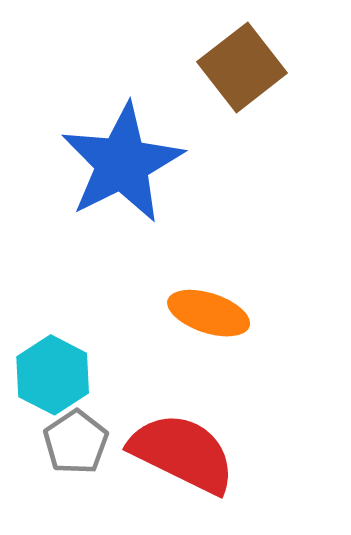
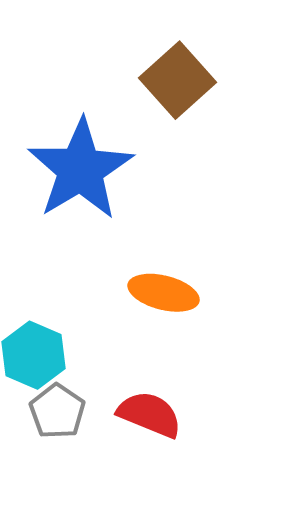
red semicircle: (182, 453) -> (150, 414), size x0.7

